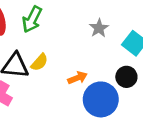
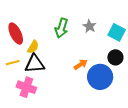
green arrow: (32, 19) -> (62, 28), moved
yellow semicircle: (39, 62) -> (33, 47), moved

